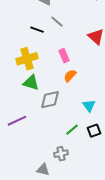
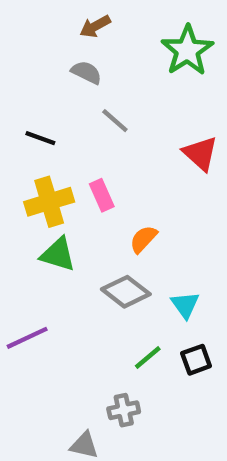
black line: (37, 30) -> (40, 138), moved
pink rectangle: (64, 56) -> (102, 195), moved
gray diamond: (50, 100) -> (126, 292), moved, turned 50

